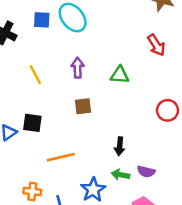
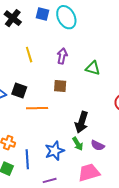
black arrow: (120, 146) -> (82, 122), size x1.5
orange line: (61, 157) -> (37, 108), moved
green arrow: (120, 175) -> (78, 144), turned -144

